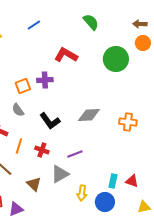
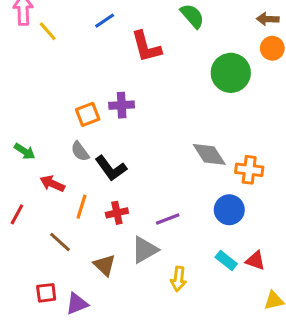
red L-shape: (66, 55) -> (146, 47), moved, turned -135
gray diamond: (89, 115) -> (209, 154), moved, turned 60
black L-shape: (50, 121) -> (111, 168), moved
red cross: (42, 150) -> (117, 213), turned -32
cyan rectangle: (113, 181) -> (226, 261), turned -64
blue circle: (105, 202) -> (229, 210), moved

